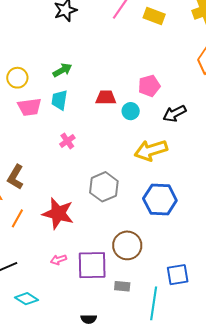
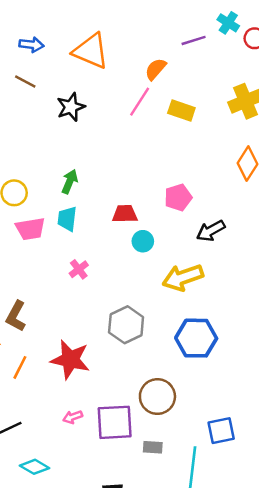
green arrow: (62, 70) -> (70, 182), turned -36
cyan circle: (131, 111) -> (143, 241), moved

